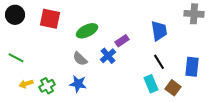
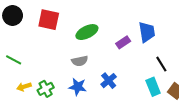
blue trapezoid: (159, 31) -> (147, 32), moved
blue cross: (108, 56) -> (109, 81), moved
gray semicircle: (80, 59) -> (80, 61), turned -56

